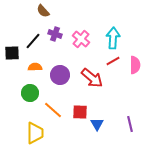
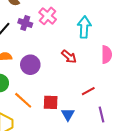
pink cross: (81, 39) -> (48, 16), moved
red line: (113, 61) -> (88, 91), moved
red arrow: (92, 78) -> (69, 57), moved, size x0.7

